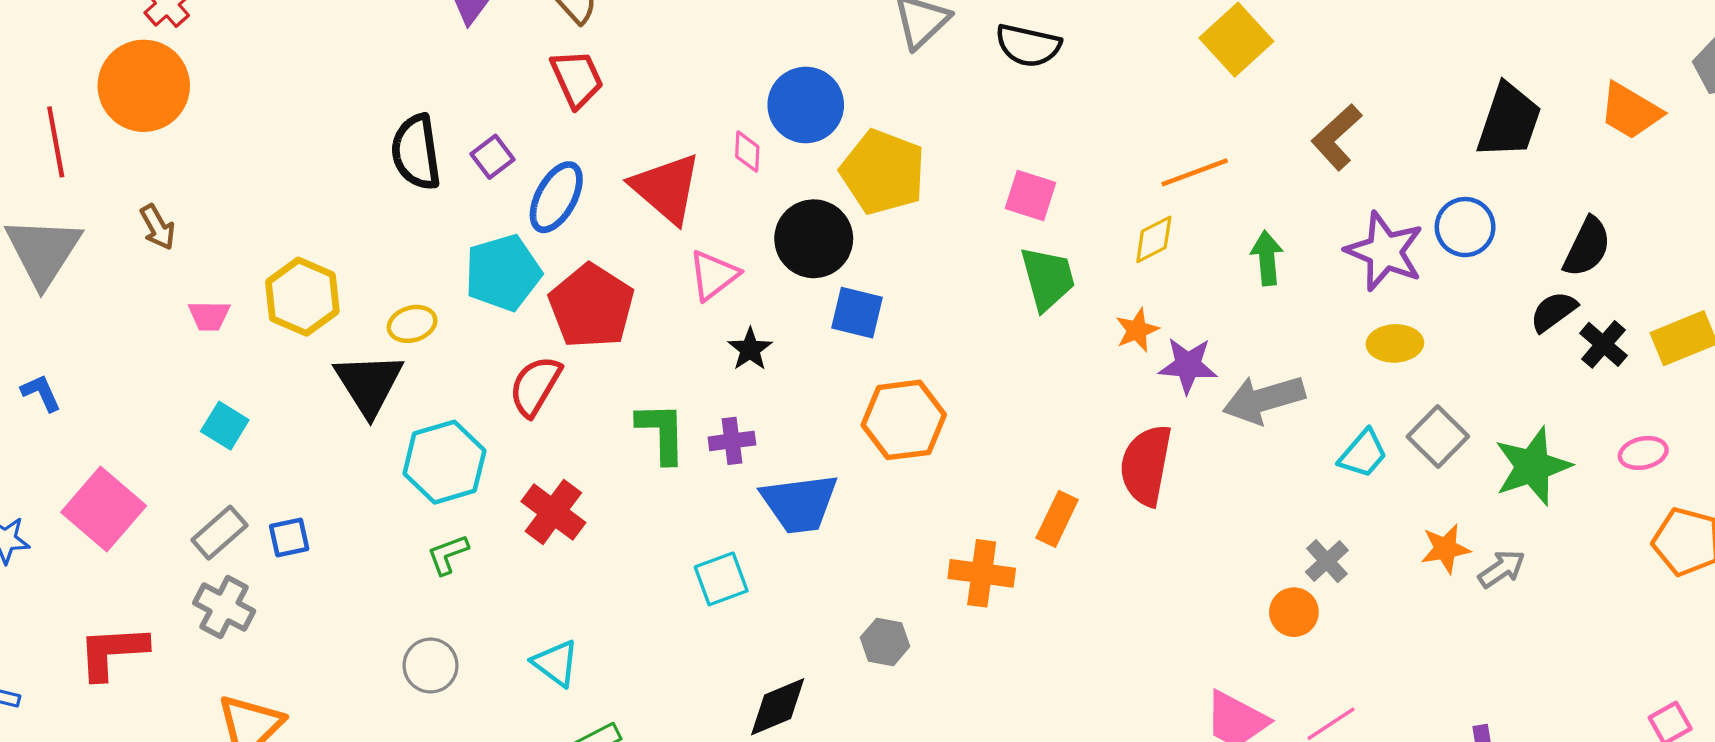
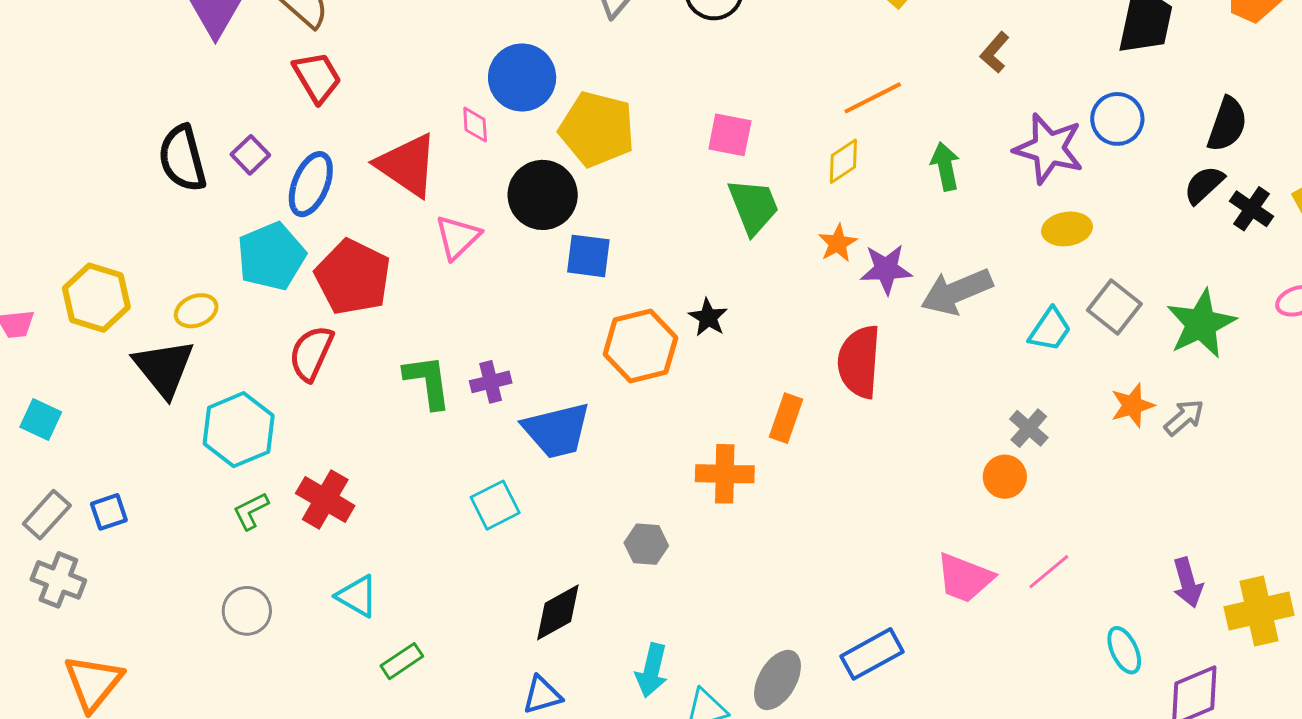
brown L-shape: (1337, 137) -> (995, 52), size x0.7
black star: (750, 349) -> (708, 317), moved
red cross: (553, 512) -> (325, 499), moved

